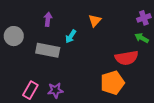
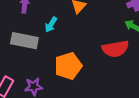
orange pentagon: (112, 83) -> (68, 66), moved

